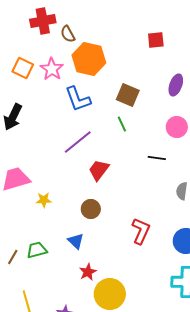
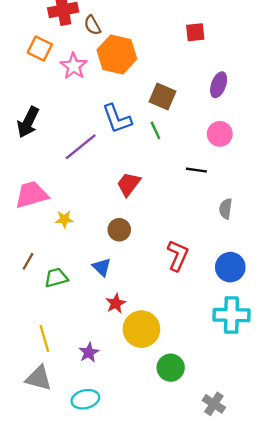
orange square: (23, 68) -> (40, 49), moved
blue L-shape: (78, 99) -> (117, 119), moved
purple line: (78, 142) -> (81, 147), moved
brown line: (13, 257) -> (28, 261), moved

